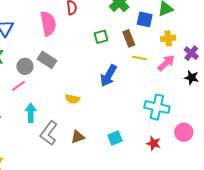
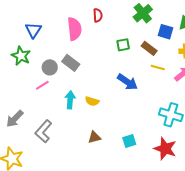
brown rectangle: (129, 38) -> (149, 48), turned -35
blue arrow: (108, 76) -> (127, 82), turned -90
cyan arrow: (31, 113) -> (70, 100), moved
gray L-shape: (49, 133) -> (43, 131), moved
red star: (154, 143) -> (165, 149), size x1.6

